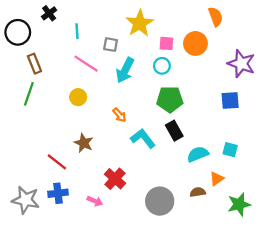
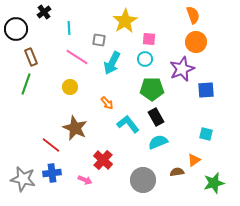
orange circle: (195, 43) -> (196, 42), moved
purple star: (241, 64) -> (182, 69), moved, turned 30
brown star: (84, 143) -> (75, 128), size x1.4
cyan semicircle: (198, 154) -> (158, 142), moved

